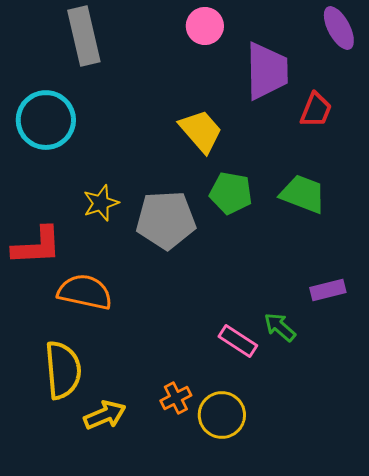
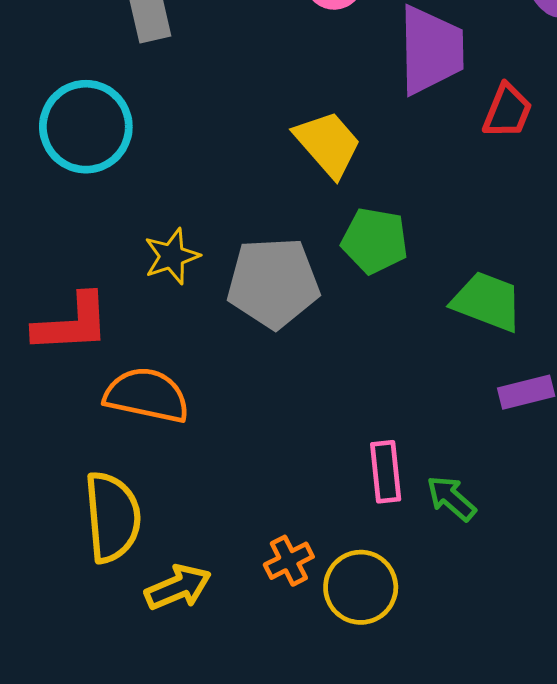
green trapezoid: (303, 194) -> (487, 302), moved
green arrow: (280, 327) -> (451, 498), moved
pink rectangle: (238, 341) -> (386, 472), turned 51

